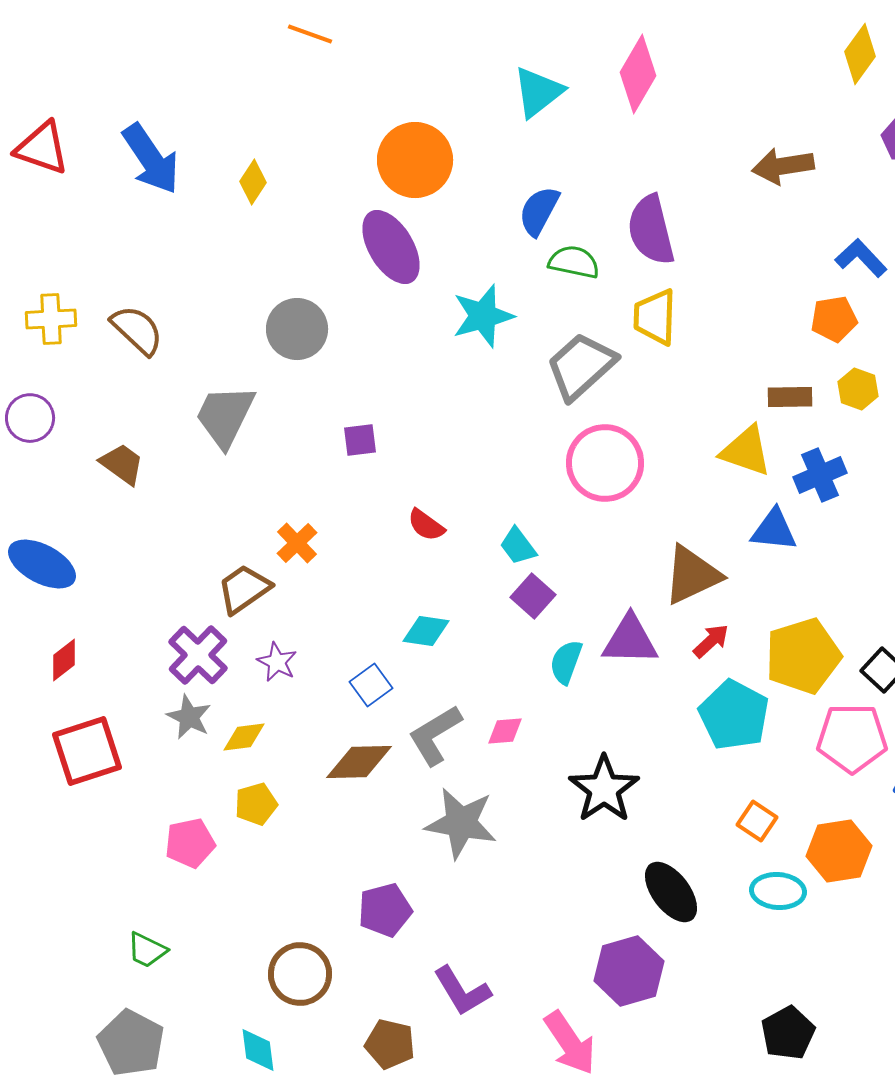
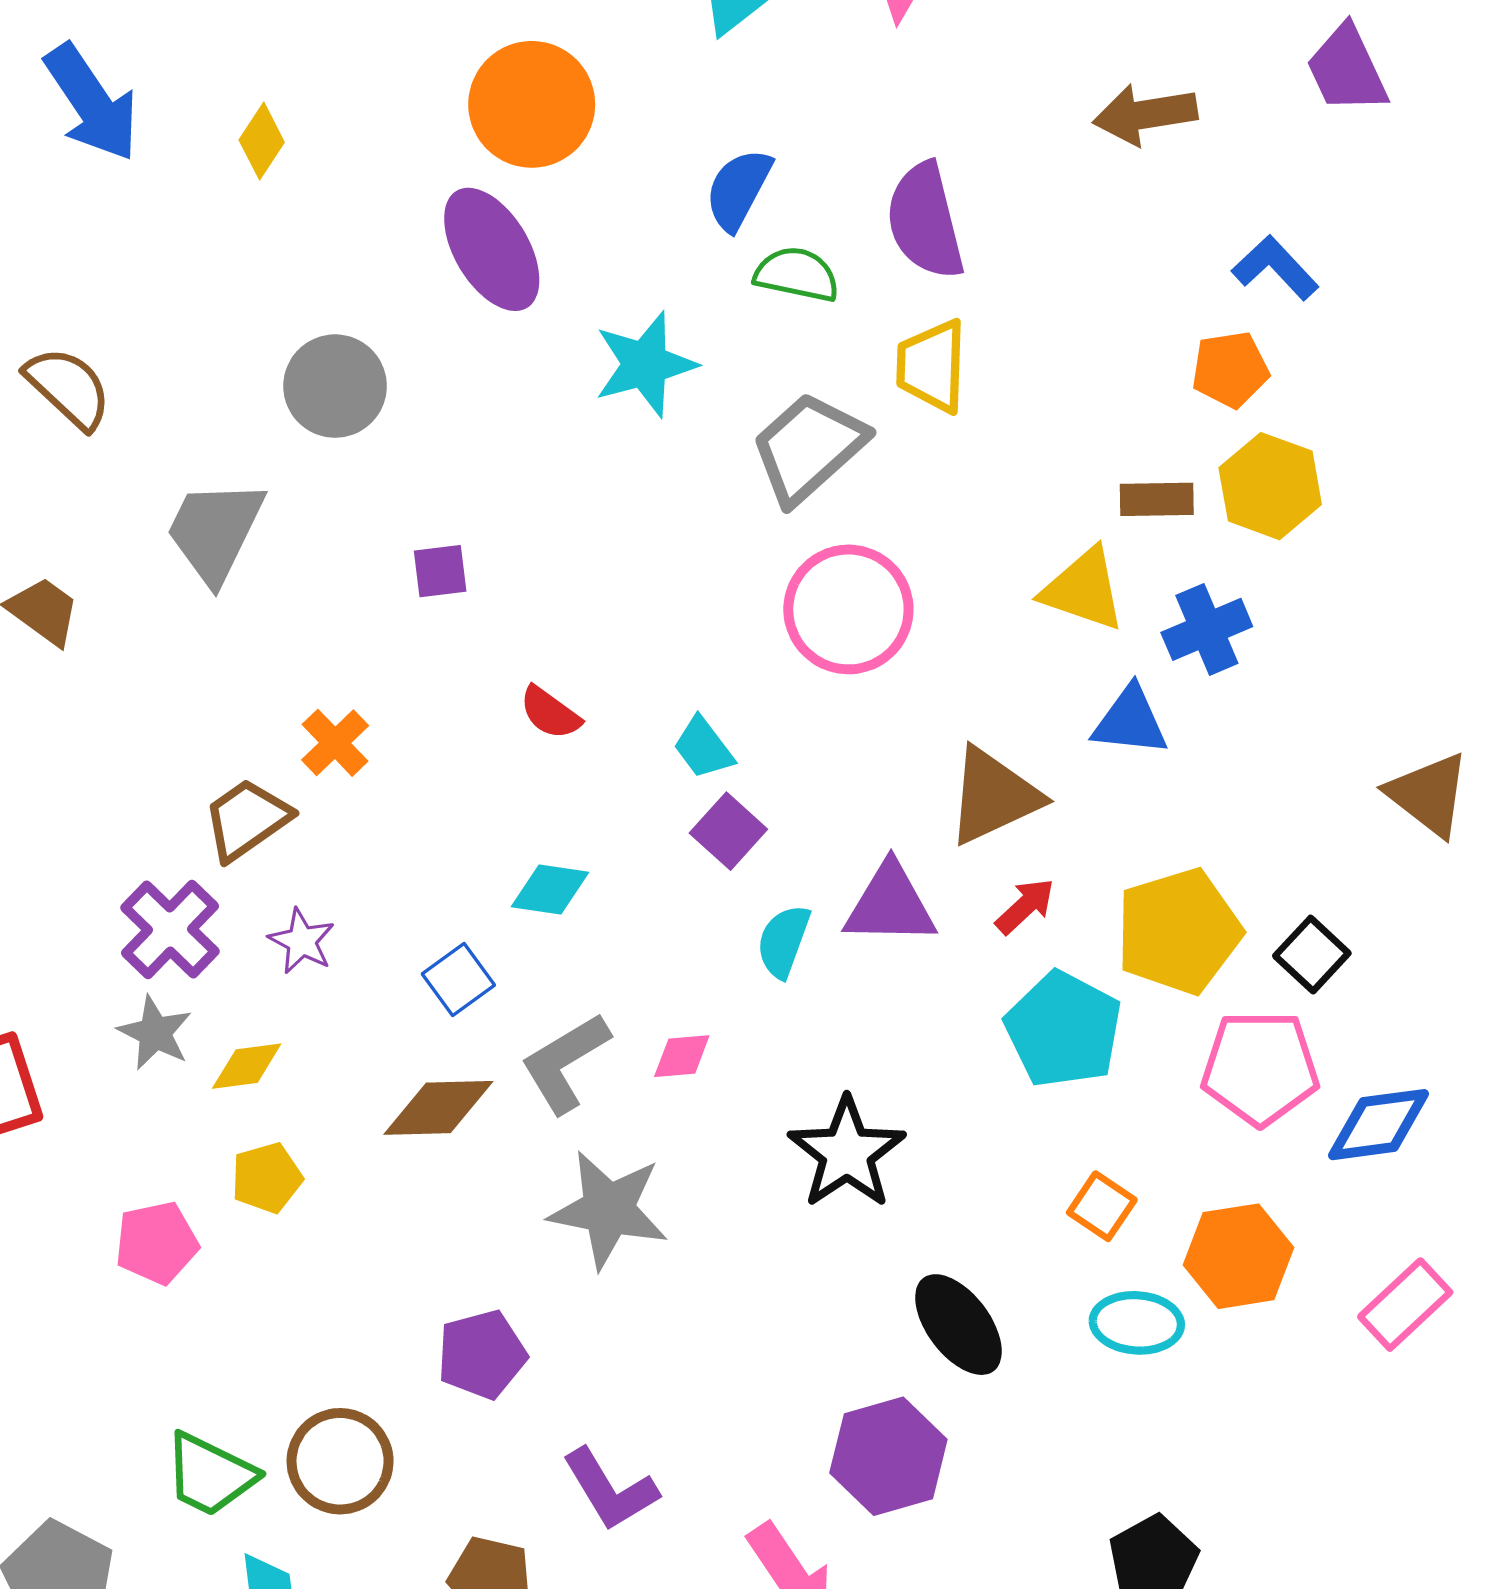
yellow hexagon: (858, 389) -> (1270, 486), size x1.5
green trapezoid: (147, 950) -> (210, 1475), moved, size x1.4

